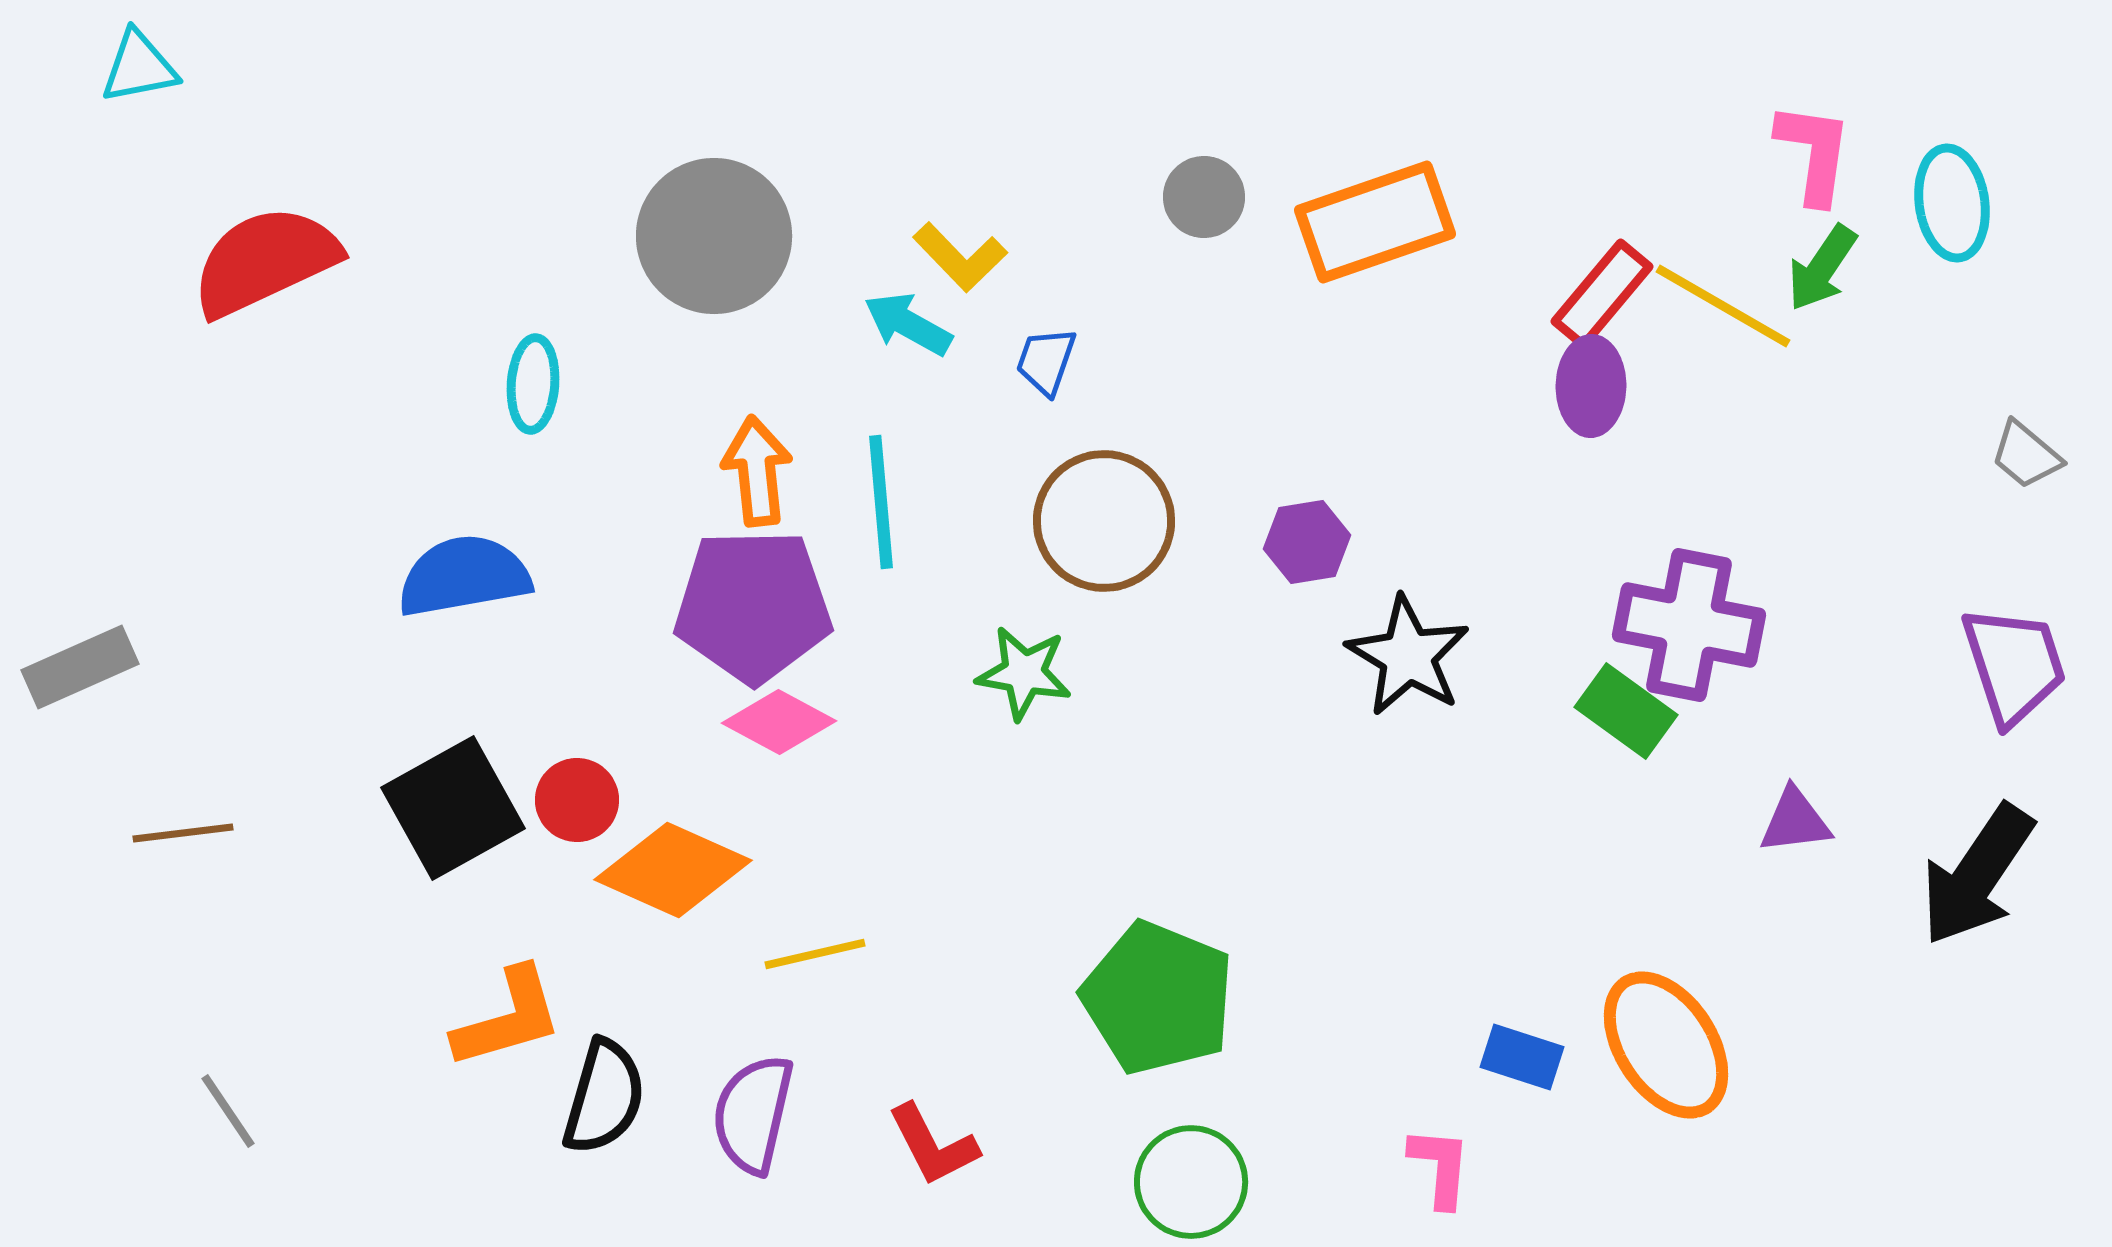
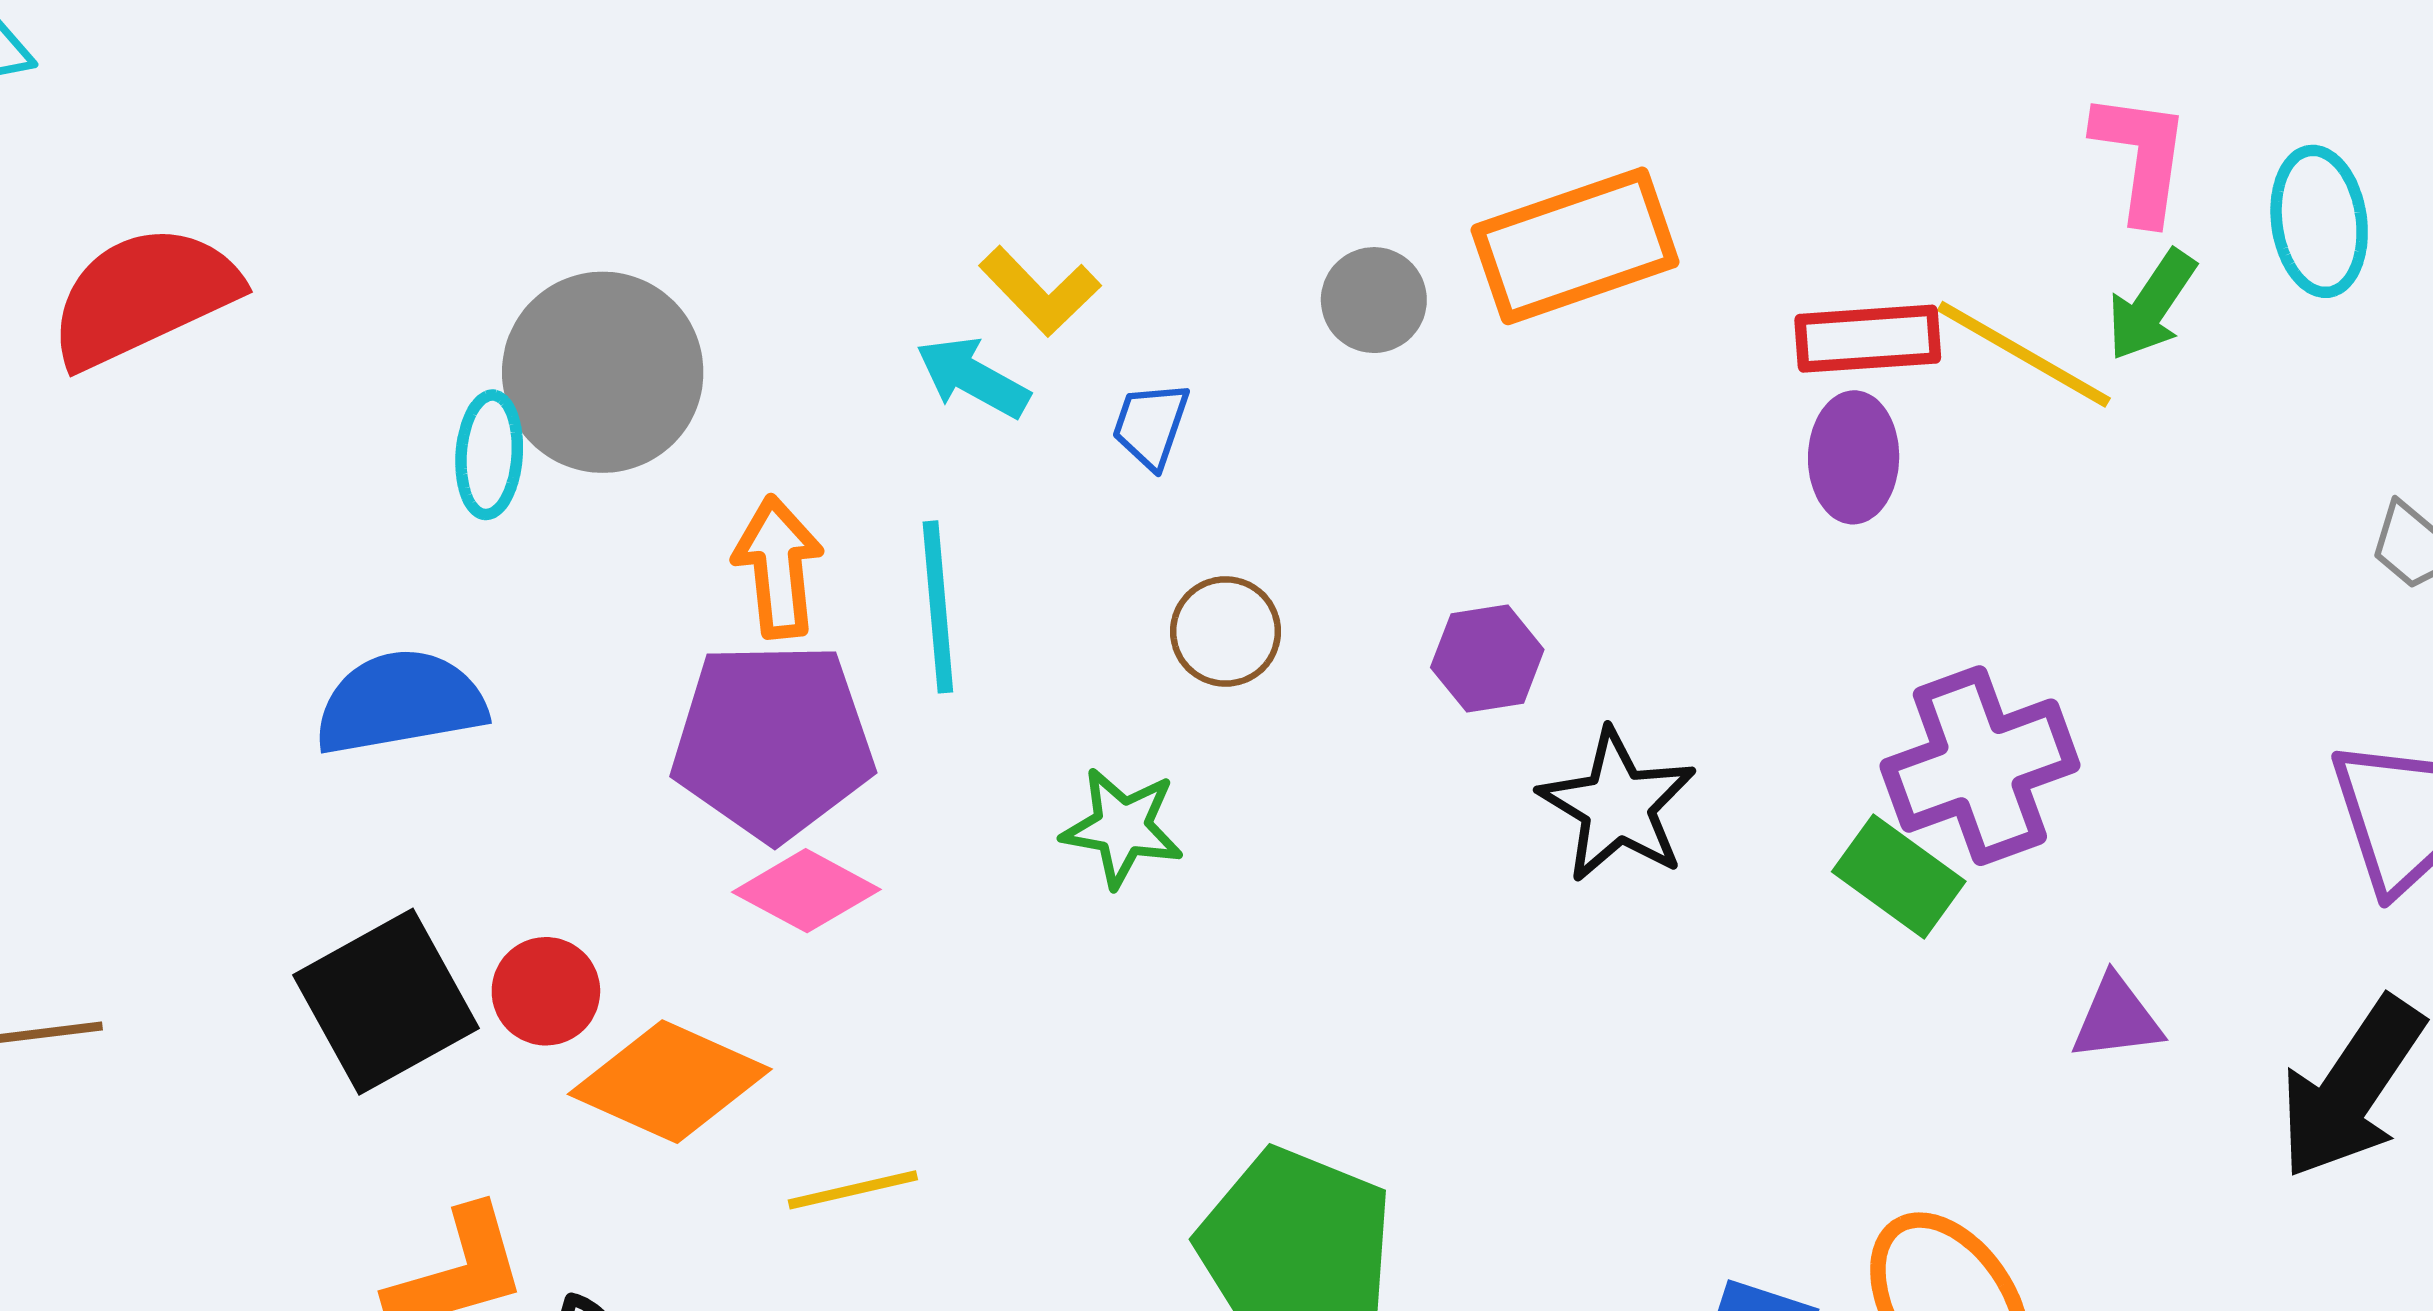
gray circle: (1204, 197) -> (1374, 300), moved
gray circle: (714, 236) -> (603, 372), moved
red rectangle: (1602, 294) -> (1868, 339), turned 46
brown circle: (1104, 521) -> (1226, 631), size x0.6
purple cross: (1689, 625) -> (1980, 766), turned -31

